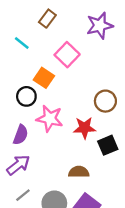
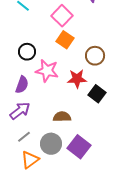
orange square: (44, 78) -> (65, 40), moved
black square: (108, 145) -> (97, 94), turned -30
brown semicircle: (79, 172) -> (62, 117), moved

